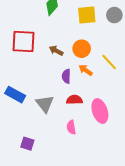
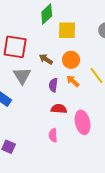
yellow square: (87, 15) -> (67, 30), moved
gray triangle: (45, 104) -> (22, 76), moved

